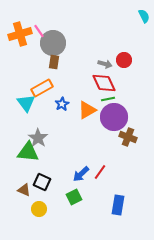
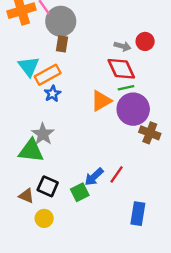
cyan triangle: (26, 103) -> (29, 66), moved
blue star: (62, 104) -> (52, 94), moved
green square: (74, 197) -> (80, 192), moved

